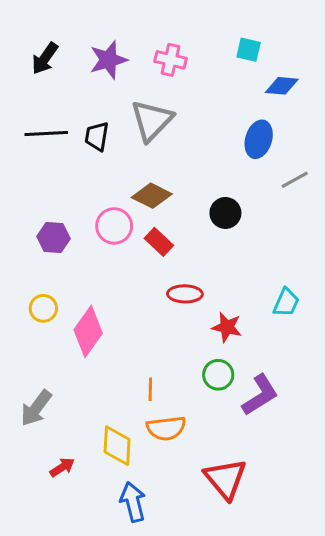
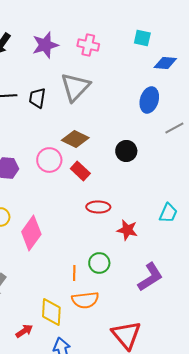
green circle: (218, 375) -> (99, 263), moved
red arrow: (62, 467) -> (24, 331), moved

